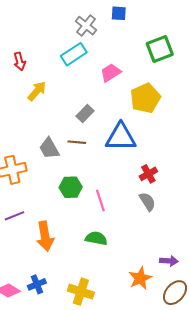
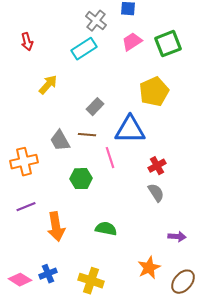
red arrow: (20, 61) -> (27, 42), moved
pink trapezoid: (111, 73) -> (132, 42), moved
pink line: (100, 200) -> (110, 158), moved
purple arrow: (169, 261) -> (177, 237), moved

